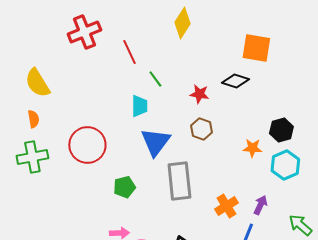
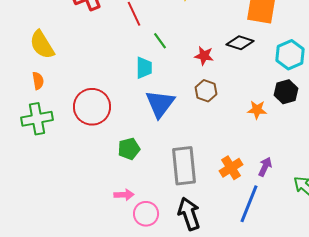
cyan hexagon: (285, 165) -> (290, 55), moved
gray rectangle: (179, 181) -> (184, 166), moved

